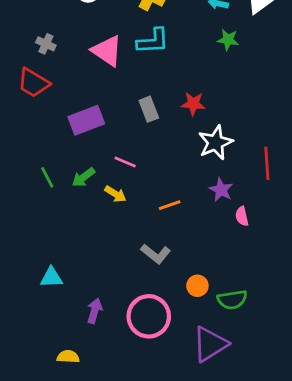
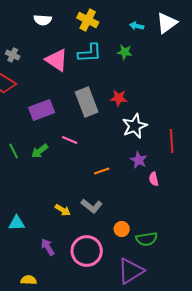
green star: (228, 40) -> (125, 52), moved
gray rectangle: (149, 109) -> (87, 102), size x1.6
yellow arrow: (115, 194) -> (63, 210), moved
purple arrow: (95, 311) -> (48, 247), turned -48

